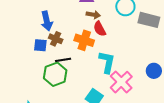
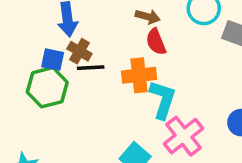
orange cross: (84, 40) -> (139, 75), moved, turned -30
black line: (63, 60) -> (91, 68), moved
green hexagon: (55, 74) -> (47, 87), moved

